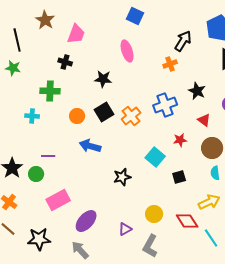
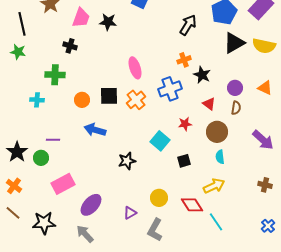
pink ellipse: (127, 51) -> (135, 68), moved
orange cross: (170, 64) -> (184, 60), moved
black star: (103, 79) -> (108, 22), moved
black square: (104, 112) -> (109, 96), turned 30

